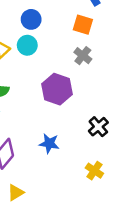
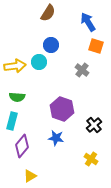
blue circle: (31, 19) -> (51, 45), moved
orange square: (83, 25) -> (96, 46), moved
purple hexagon: (57, 89) -> (62, 109), moved

